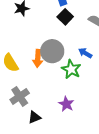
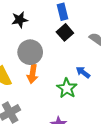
gray circle: (52, 51) -> (30, 52), moved

